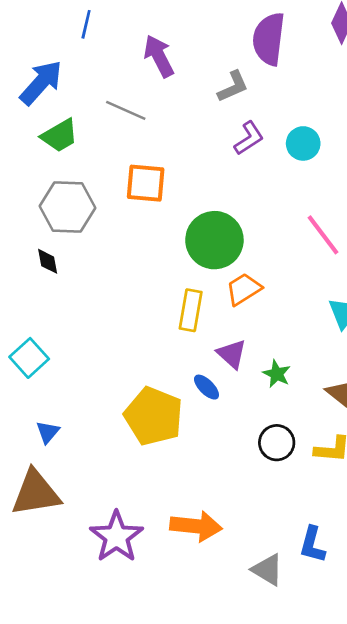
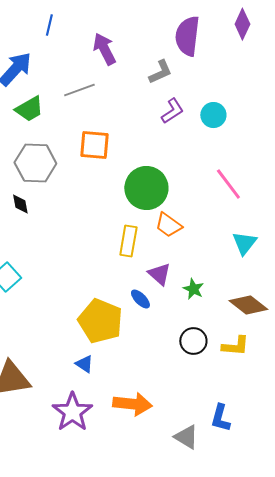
gray line: (126, 110) -> (79, 90), turned -44
orange trapezoid: (244, 289) -> (168, 225), turned -112
blue triangle: (48, 432) -> (84, 364), moved, turned -36

